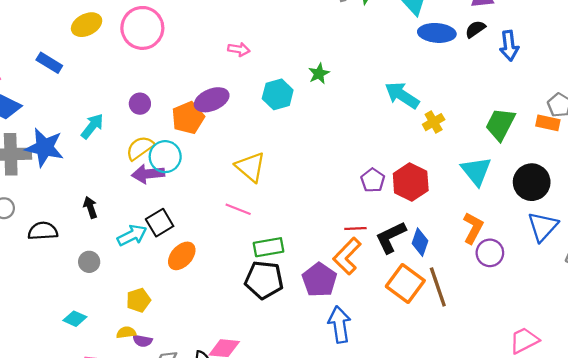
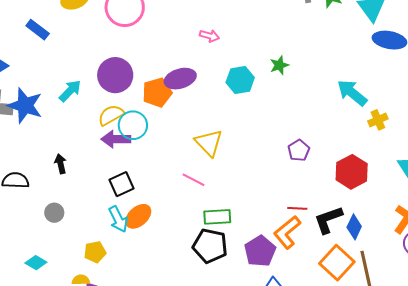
purple circle: (140, 104) -> (115, 75), size x1.8
purple pentagon: (373, 180) -> (299, 150), moved
cyan arrow: (132, 235) -> (118, 219), moved, turned 84

